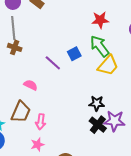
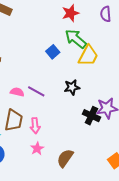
purple line: (53, 63) -> (36, 91), moved
black star: (97, 103) -> (72, 87), moved

